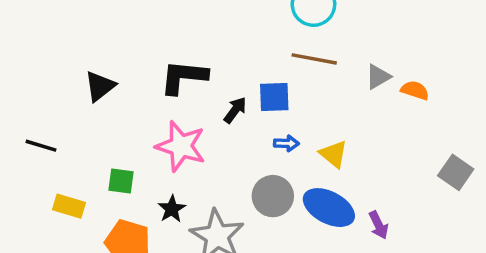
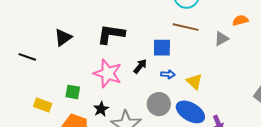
orange semicircle: (415, 90) -> (240, 20), moved, turned -35
black arrow: (235, 110) -> (140, 66), moved
black line: (41, 146) -> (27, 57), moved

